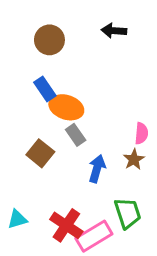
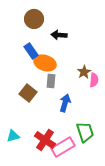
black arrow: (114, 31) -> (59, 35), moved
gray rectangle: (76, 135) -> (51, 81), turned 40
brown star: (134, 159) -> (84, 72), moved

